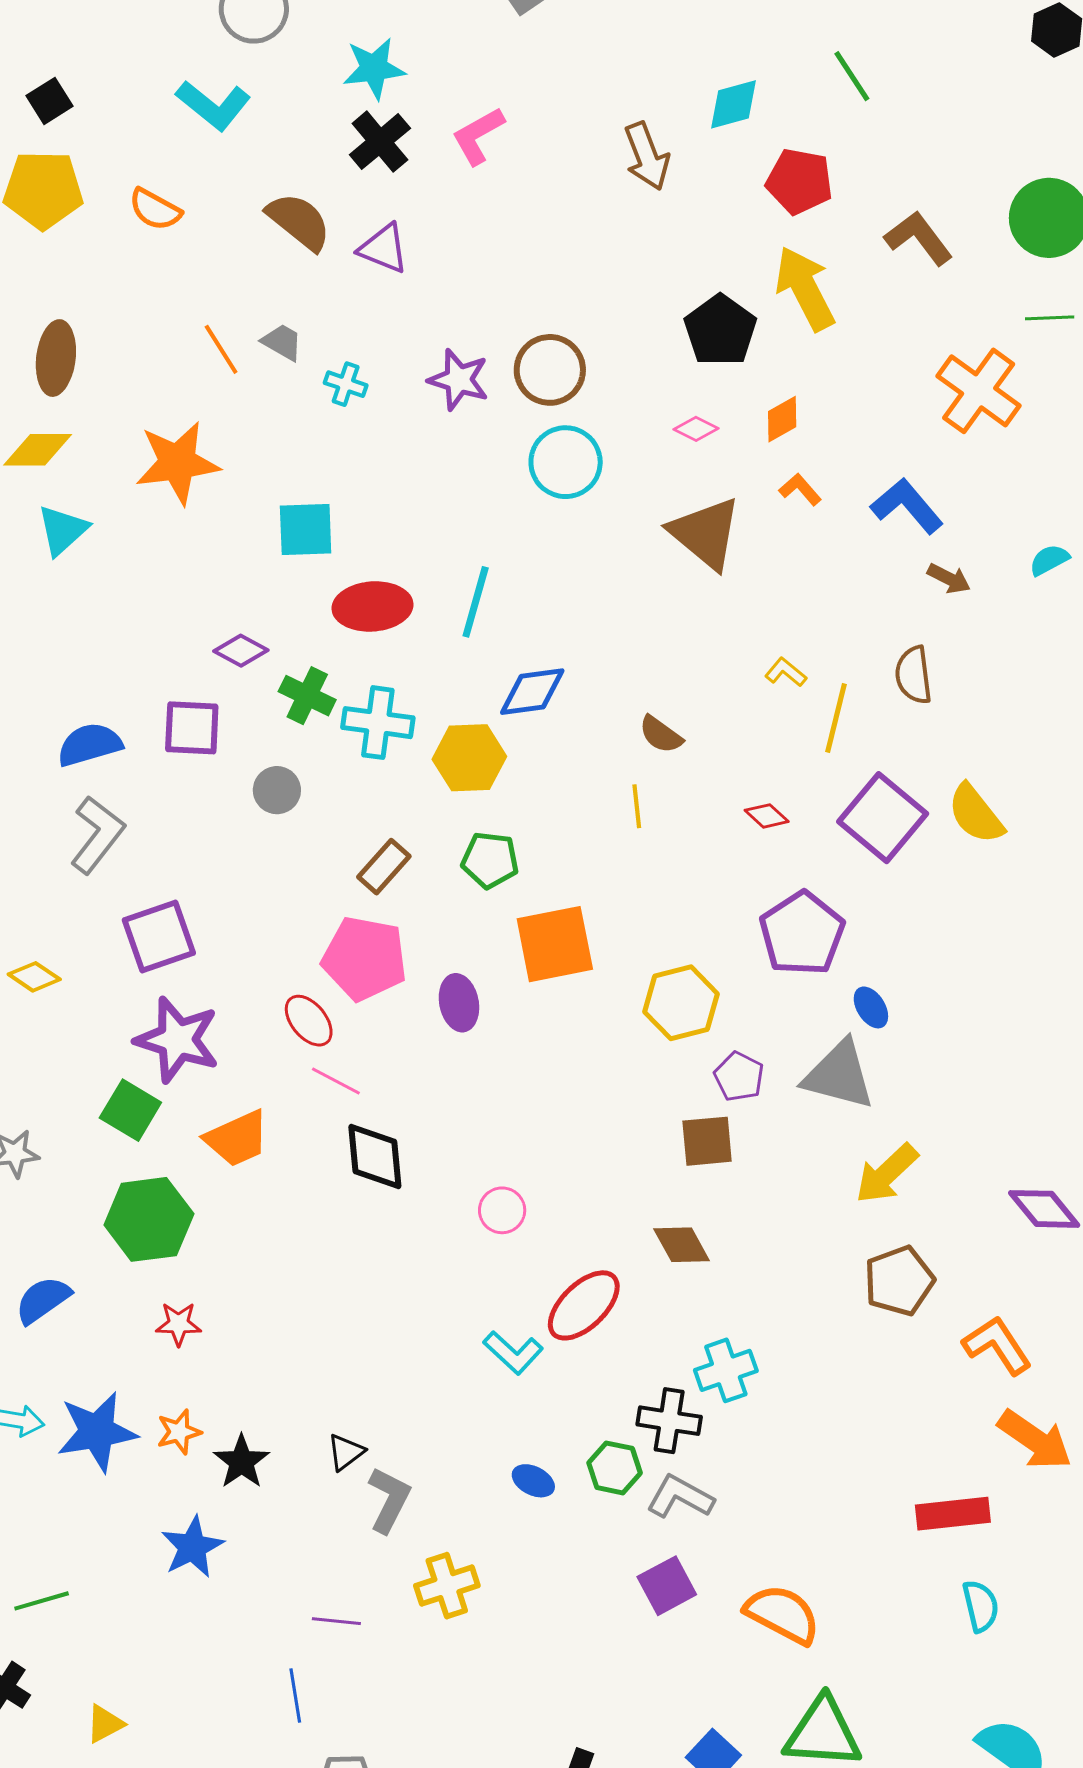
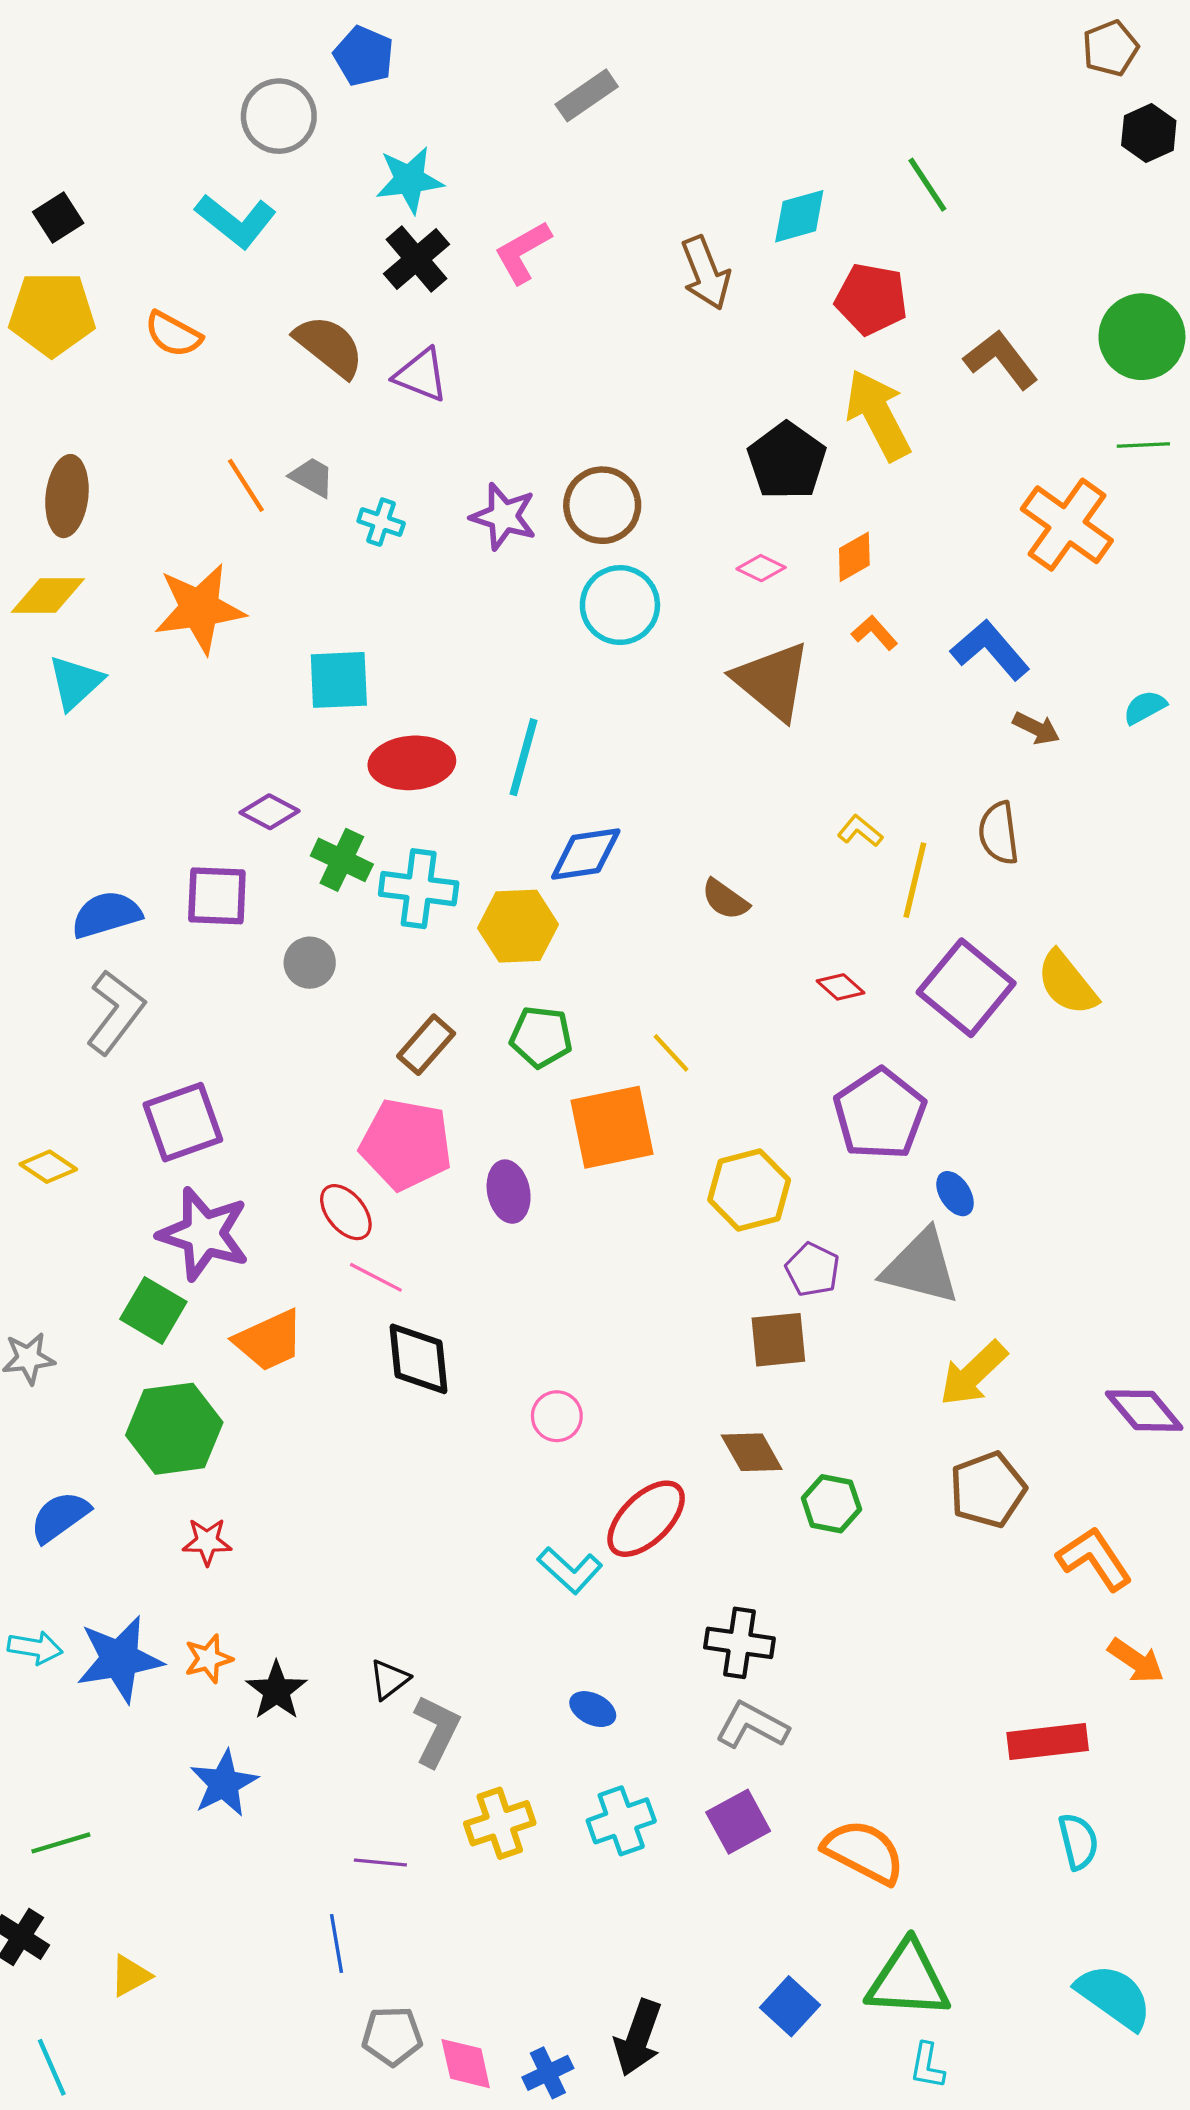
yellow line: (637, 806) -> (671, 1053), moved, turned -36
cyan cross: (726, 1370) -> (621, 1821), moved
orange arrow: (1035, 1440) -> (1136, 1661), size x0.7
green hexagon: (614, 1468) -> (831, 1504), moved

